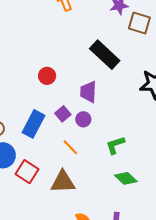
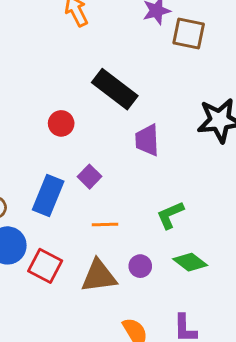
black rectangle: (105, 55) -> (115, 89), moved
purple trapezoid: (88, 92) -> (147, 140), moved
purple circle: (83, 119) -> (140, 266), moved
orange line: (70, 147) -> (105, 225), turned -42

